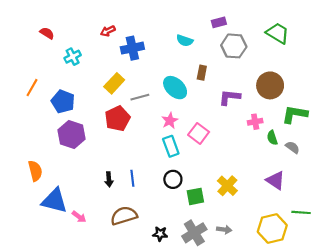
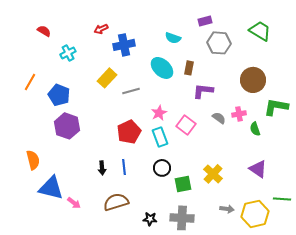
cyan ellipse: (175, 88) -> (162, 68), moved
purple L-shape: (230, 97) -> (203, 91), moved
red pentagon: (117, 119) -> (129, 132), moved
gray semicircle: (293, 147) -> (219, 118), moved
gray arrow: (224, 230) -> (227, 209), moved
gray cross: (194, 233) -> (182, 218), turned 35

